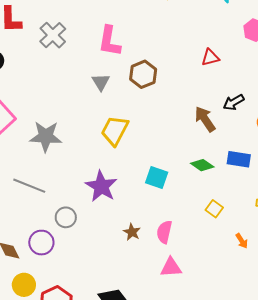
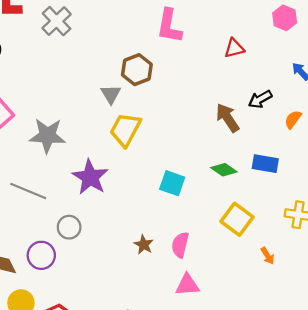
pink L-shape: (109, 41) -> (169, 26), moved
brown hexagon: (143, 74) -> (137, 70), moved
gray triangle: (101, 82) -> (111, 94), moved
purple star: (101, 186) -> (90, 177), moved
yellow square: (214, 209) -> (237, 219), size x1.6

